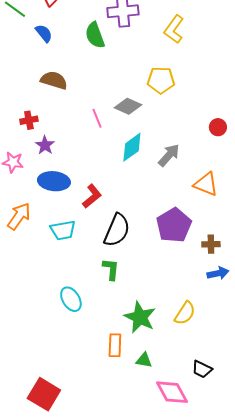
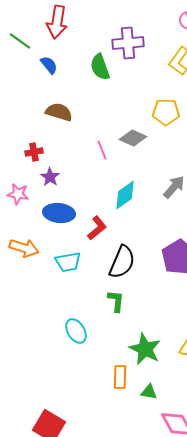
cyan diamond: (132, 147) -> (125, 195), moved
orange arrow: (19, 216) -> (24, 248), turned 72

